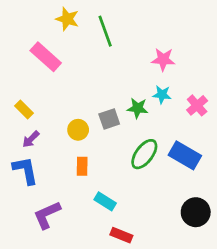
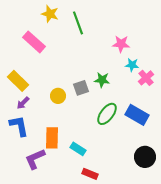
cyan star: (162, 95) -> (132, 65), moved
yellow rectangle: (24, 109) -> (18, 81), size x1.5
orange rectangle: (82, 166) -> (52, 138), moved, size x1.5

